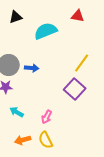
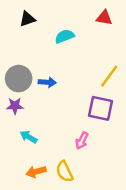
cyan semicircle: (46, 31) -> (65, 36), size x0.7
purple square: (75, 89) -> (101, 108), turned -30
pink arrow: (47, 117) -> (82, 141), moved

